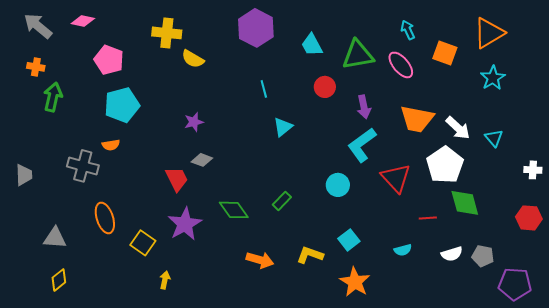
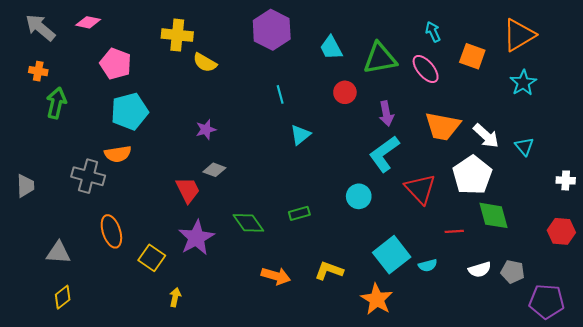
orange semicircle: (111, 145) -> (118, 154), size x1.4
green rectangle: (282, 201) -> (299, 213), turned 30
cyan square: (349, 240) -> (392, 255), moved, size x1.6

